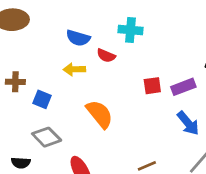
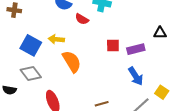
yellow arrow: (74, 69) -> (56, 39), moved
brown cross: (15, 82) -> (14, 10), moved
blue square: (42, 99) -> (31, 45), size x1.5

